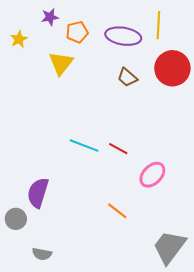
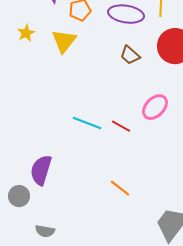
yellow star: (19, 39) -> (26, 33), moved
pink ellipse: (152, 175) -> (155, 107), moved

